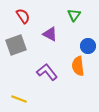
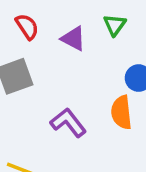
purple triangle: (50, 34) -> (73, 39), moved

